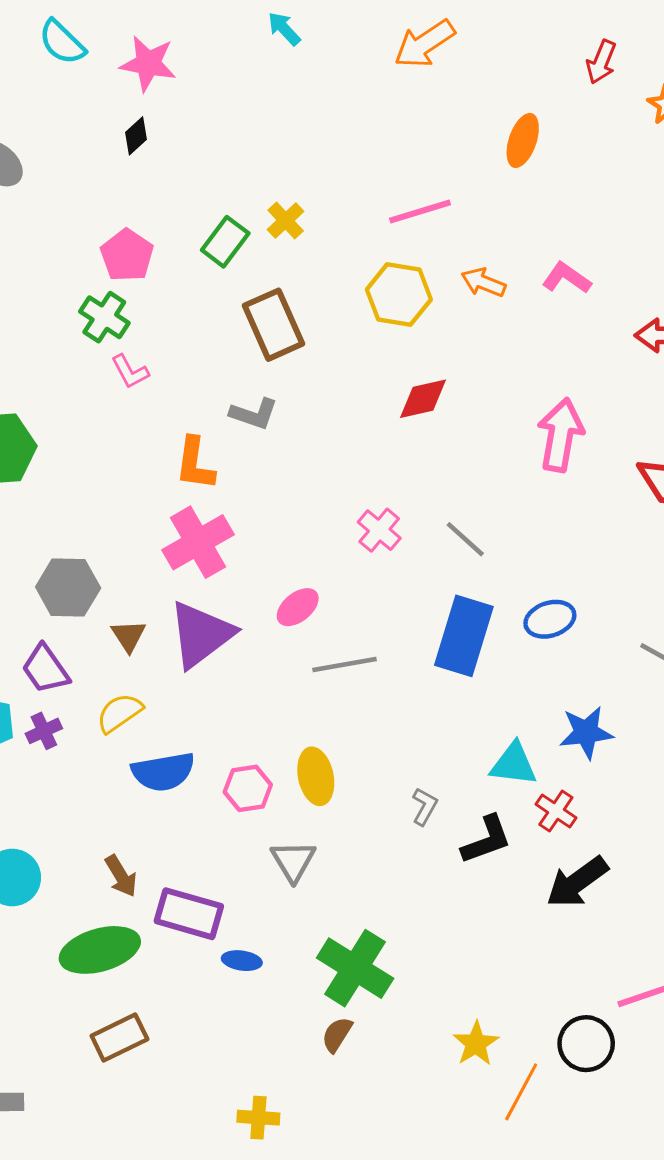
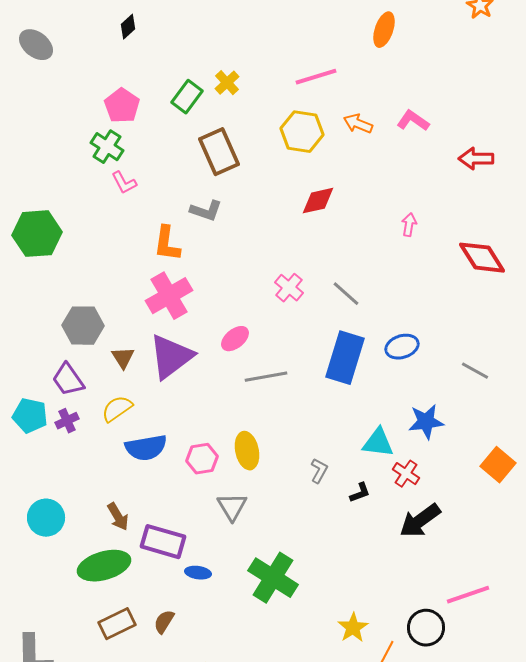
pink arrow: (560, 435) -> (409, 225), size x0.5
black L-shape: (486, 840) -> (360, 493), size x0.6
brown semicircle: (337, 1035) -> (164, 622), moved

